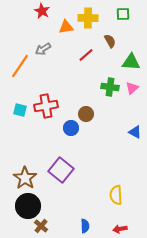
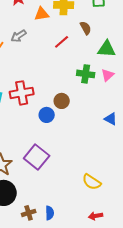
yellow semicircle: (116, 195) -> (92, 182), turned -54
brown cross: (41, 226) -> (29, 213), moved, turned 32
blue semicircle: (85, 226) -> (50, 213), moved

